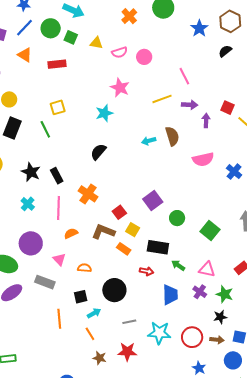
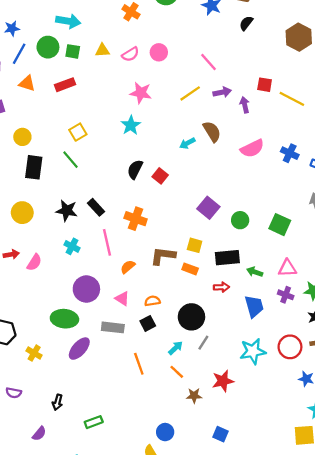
red square: (119, 212) -> (160, 176), moved
black square: (81, 297) -> (148, 323), moved
gray line: (129, 322) -> (203, 343), moved, turned -32

